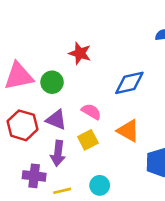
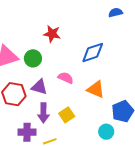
yellow square: (88, 140) -> (67, 115), moved
cyan circle: (100, 185) -> (106, 132), moved

